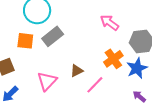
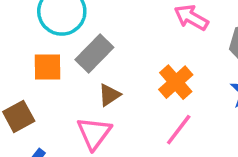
orange cross: (113, 59) -> (176, 82), moved
brown triangle: (77, 71) -> (109, 95), moved

